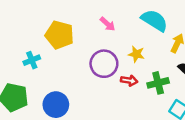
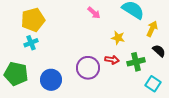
yellow pentagon: (59, 35) -> (33, 20), moved, turned -30
purple circle: (104, 64) -> (88, 68), moved

